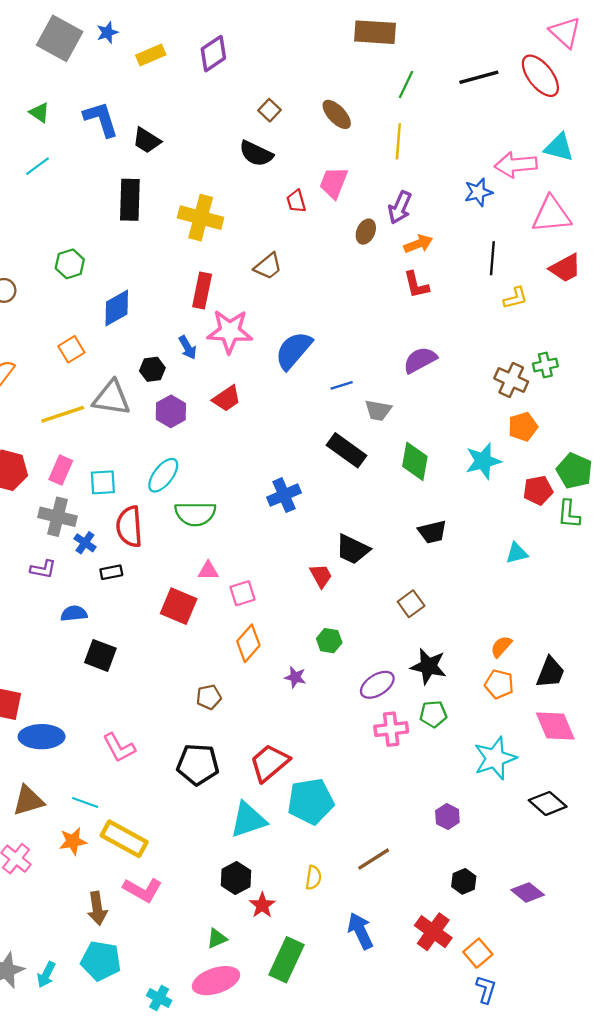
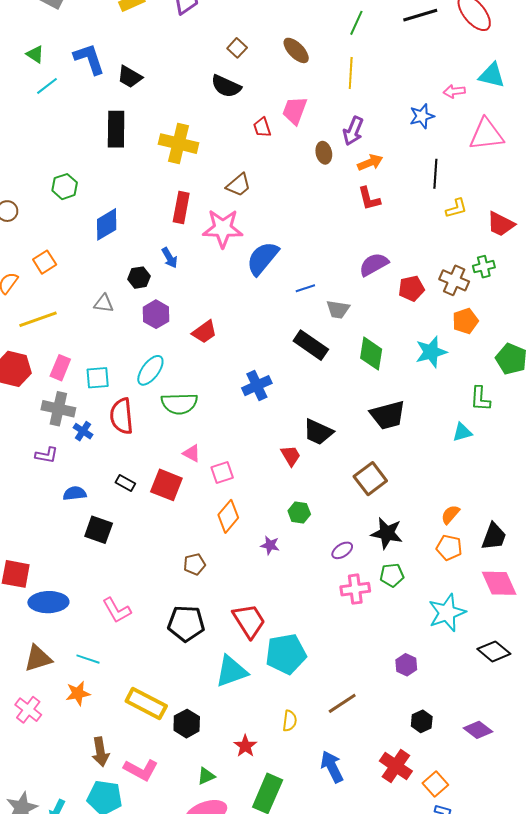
pink arrow: (516, 165) -> (454, 91), size x0.6
cyan line: (37, 166) -> (47, 86), moved
brown ellipse: (366, 232) -> (324, 153), turned -35
red trapezoid: (565, 268) -> (501, 224), moved, turned 56
pink star: (230, 331) -> (223, 228), moved
orange square: (71, 349) -> (45, 262), moved
gray triangle: (112, 398) -> (104, 304), size x0.6
red trapezoid: (227, 399) -> (204, 332), moved
yellow line: (63, 414) -> (38, 319), moved
red pentagon: (538, 490) -> (411, 288), moved
green L-shape: (569, 514) -> (480, 399), moved
black trapezoid: (432, 532) -> (388, 415), size x1.4
pink triangle: (208, 571) -> (192, 453), turned 30
black rectangle: (111, 572) -> (125, 483), moved, turned 42
brown square: (411, 604) -> (370, 479), size x1.4
purple ellipse: (377, 685) -> (342, 550), size x0.7
red trapezoid: (270, 763) -> (249, 621), turned 99
yellow rectangle: (124, 839) -> (146, 704), moved
black hexagon: (236, 878) -> (187, 724), moved
pink L-shape: (143, 890) -> (141, 770), moved

